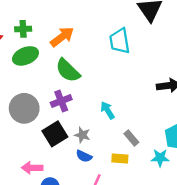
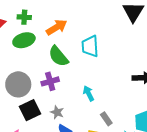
cyan trapezoid: (120, 41) -> (90, 46), moved
black square: (55, 134) -> (30, 110), moved
gray star: (82, 135) -> (57, 112), moved

